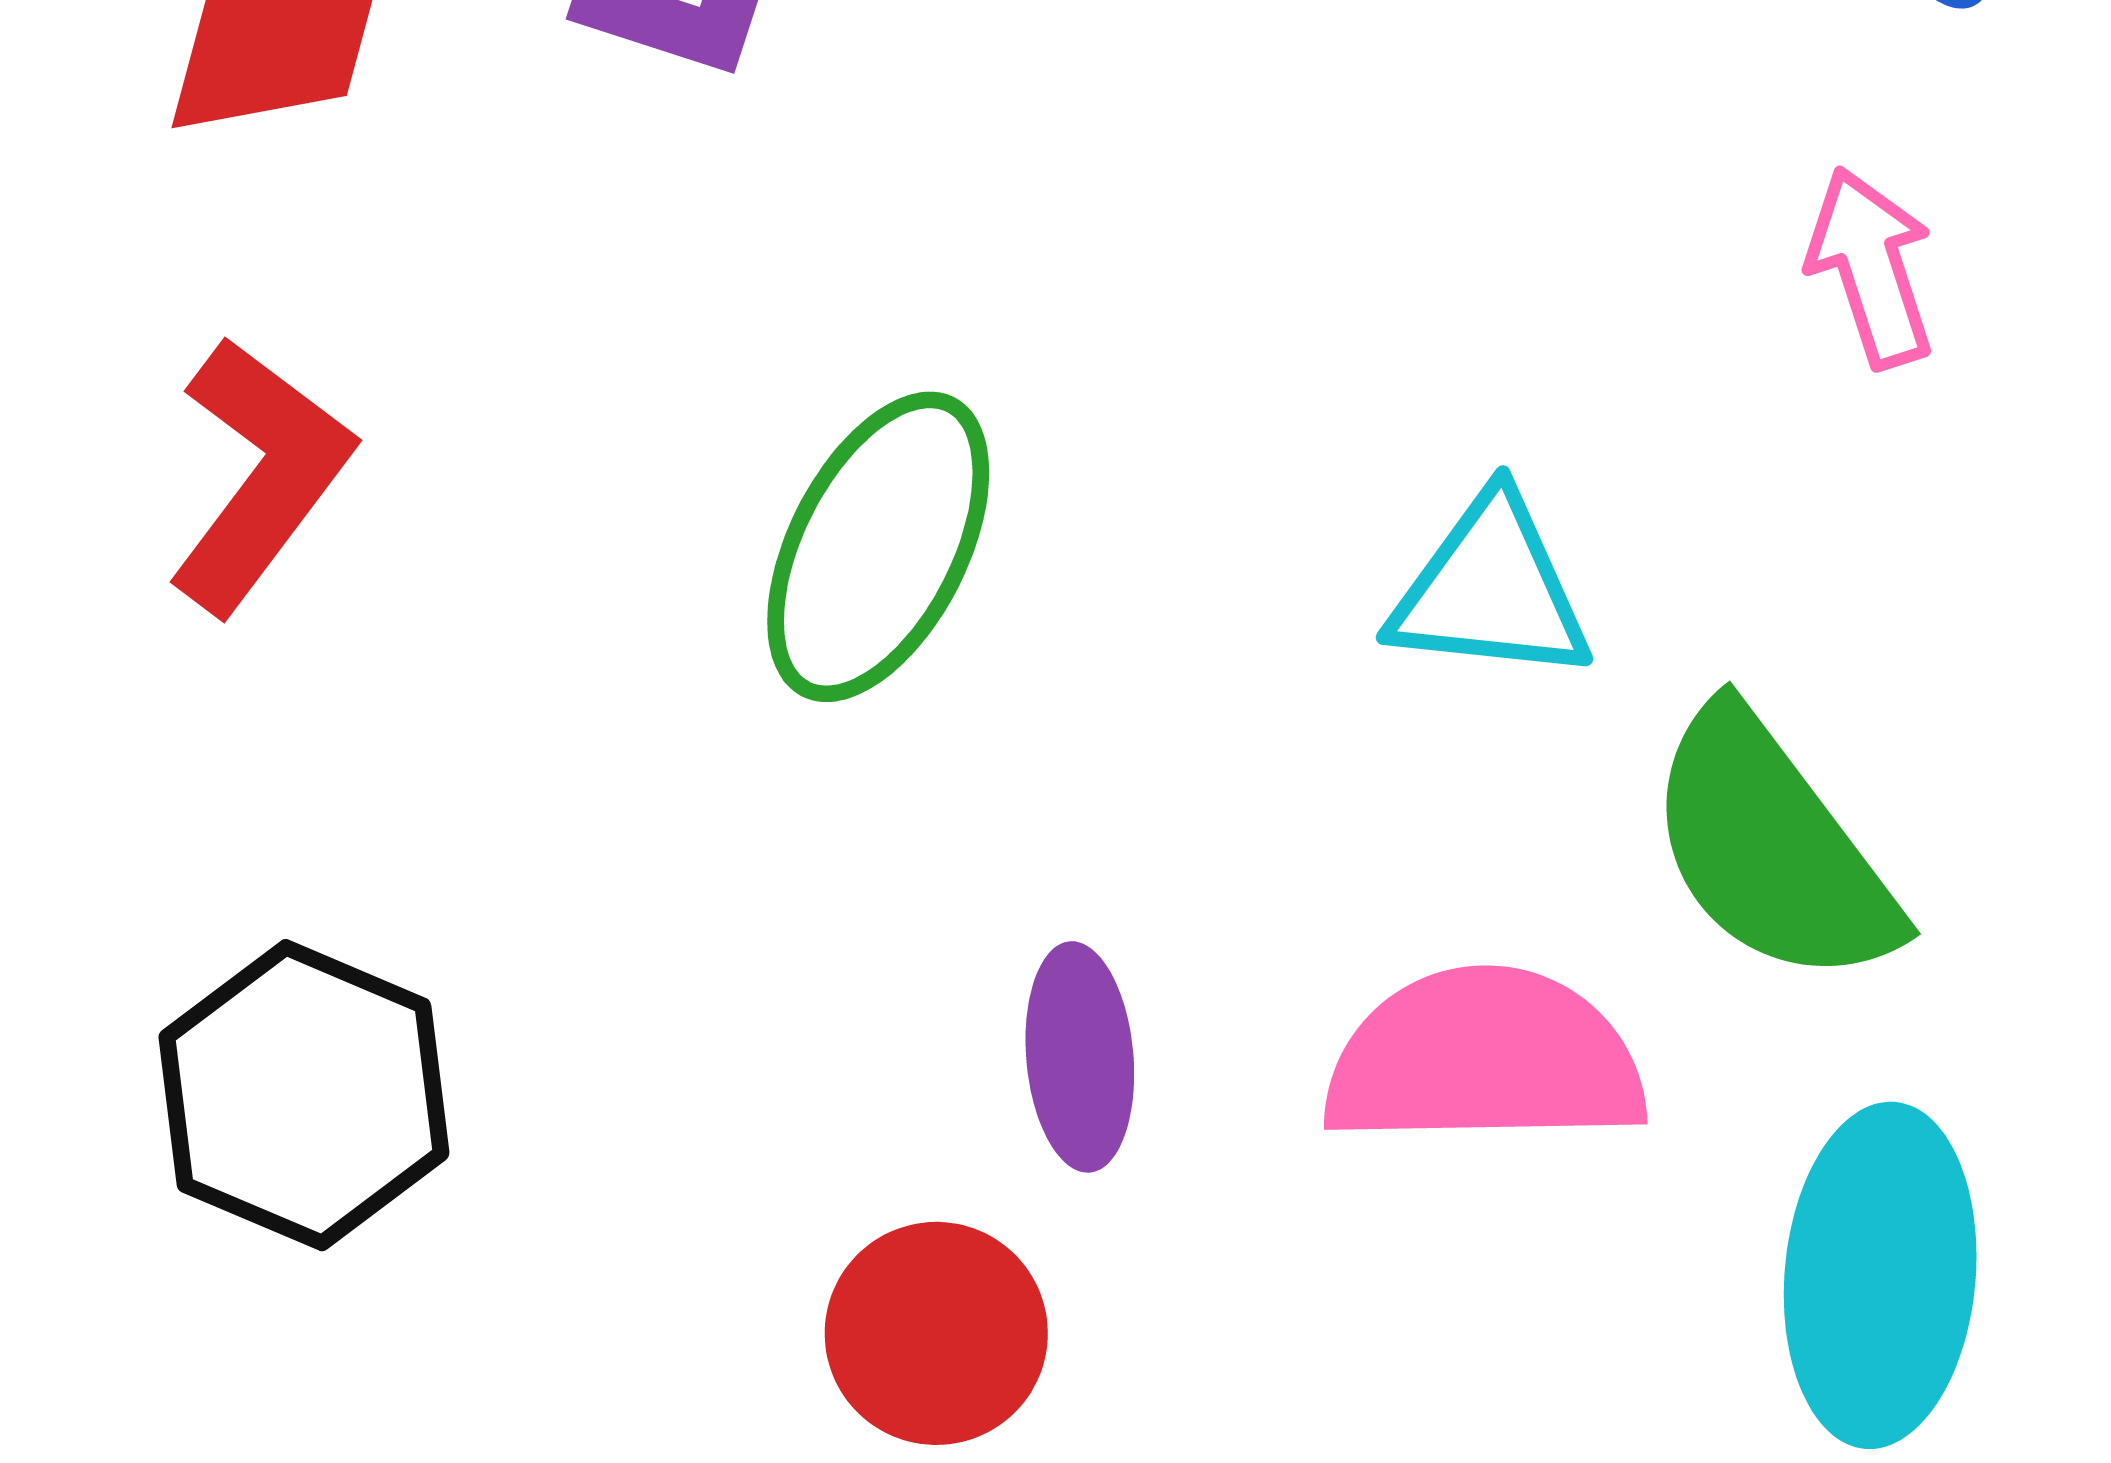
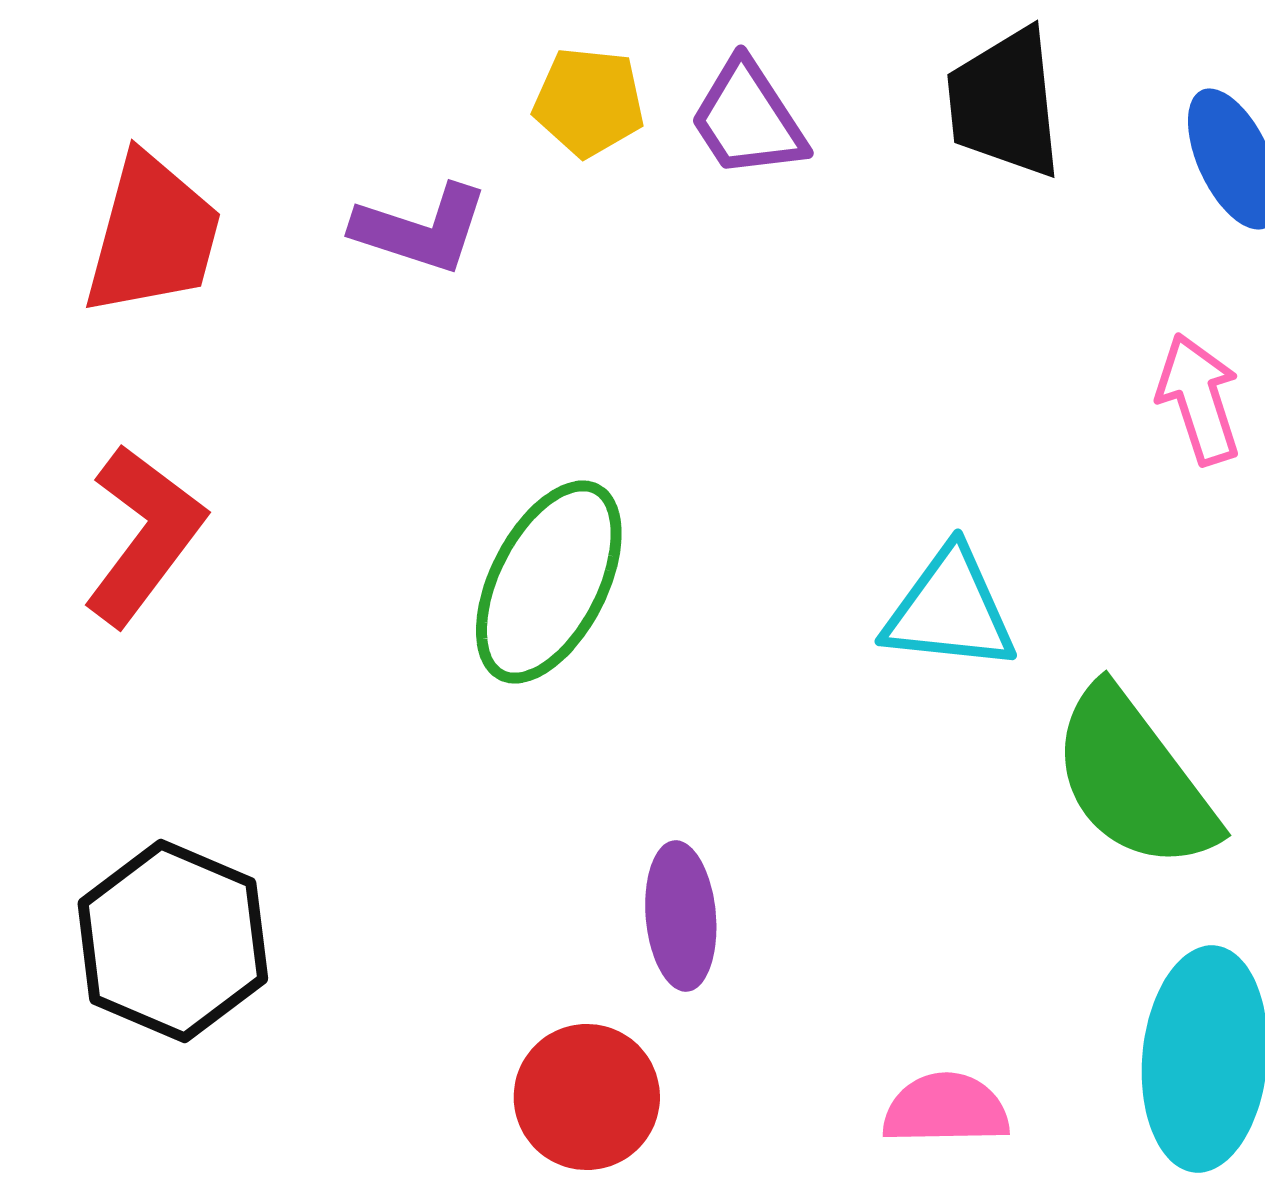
pink semicircle: (1485, 1059) -> (946, 1109), moved, size x0.6

